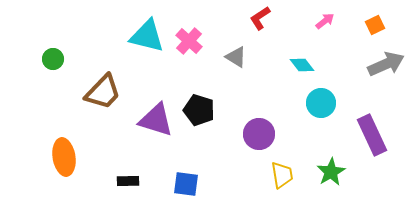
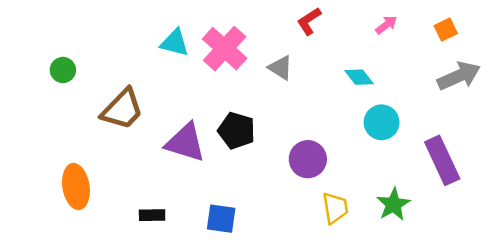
cyan triangle: (147, 36) -> (175, 43), size x0.7
pink cross: (189, 41) -> (225, 49), size x1.4

